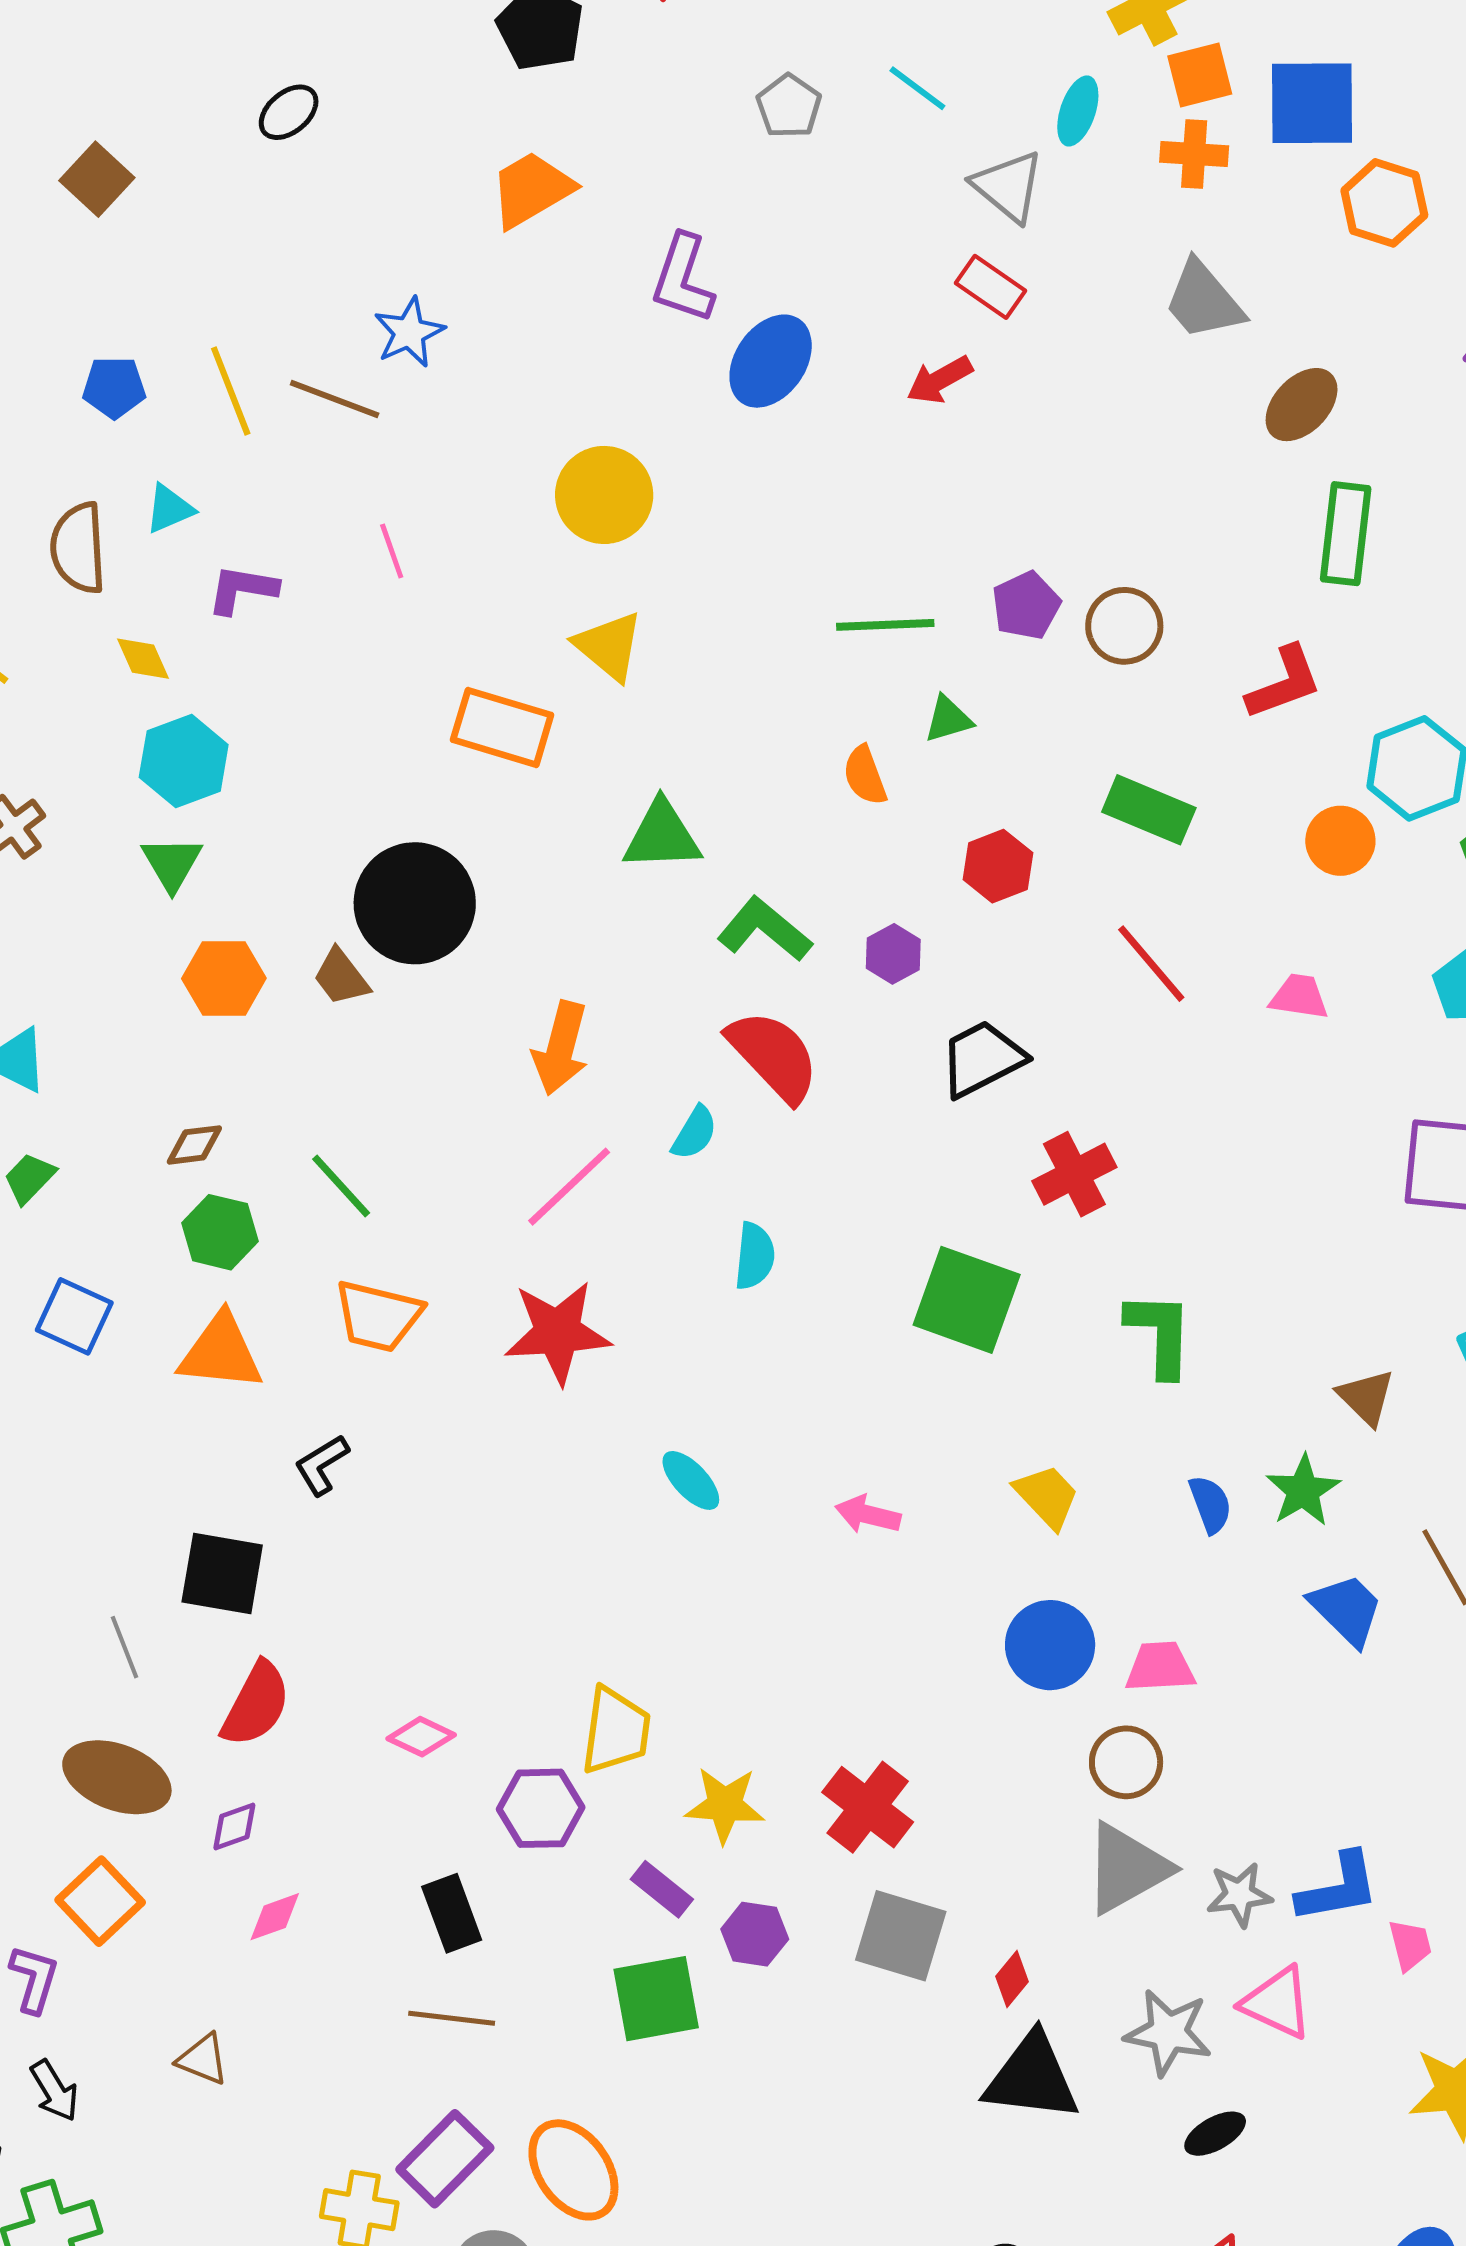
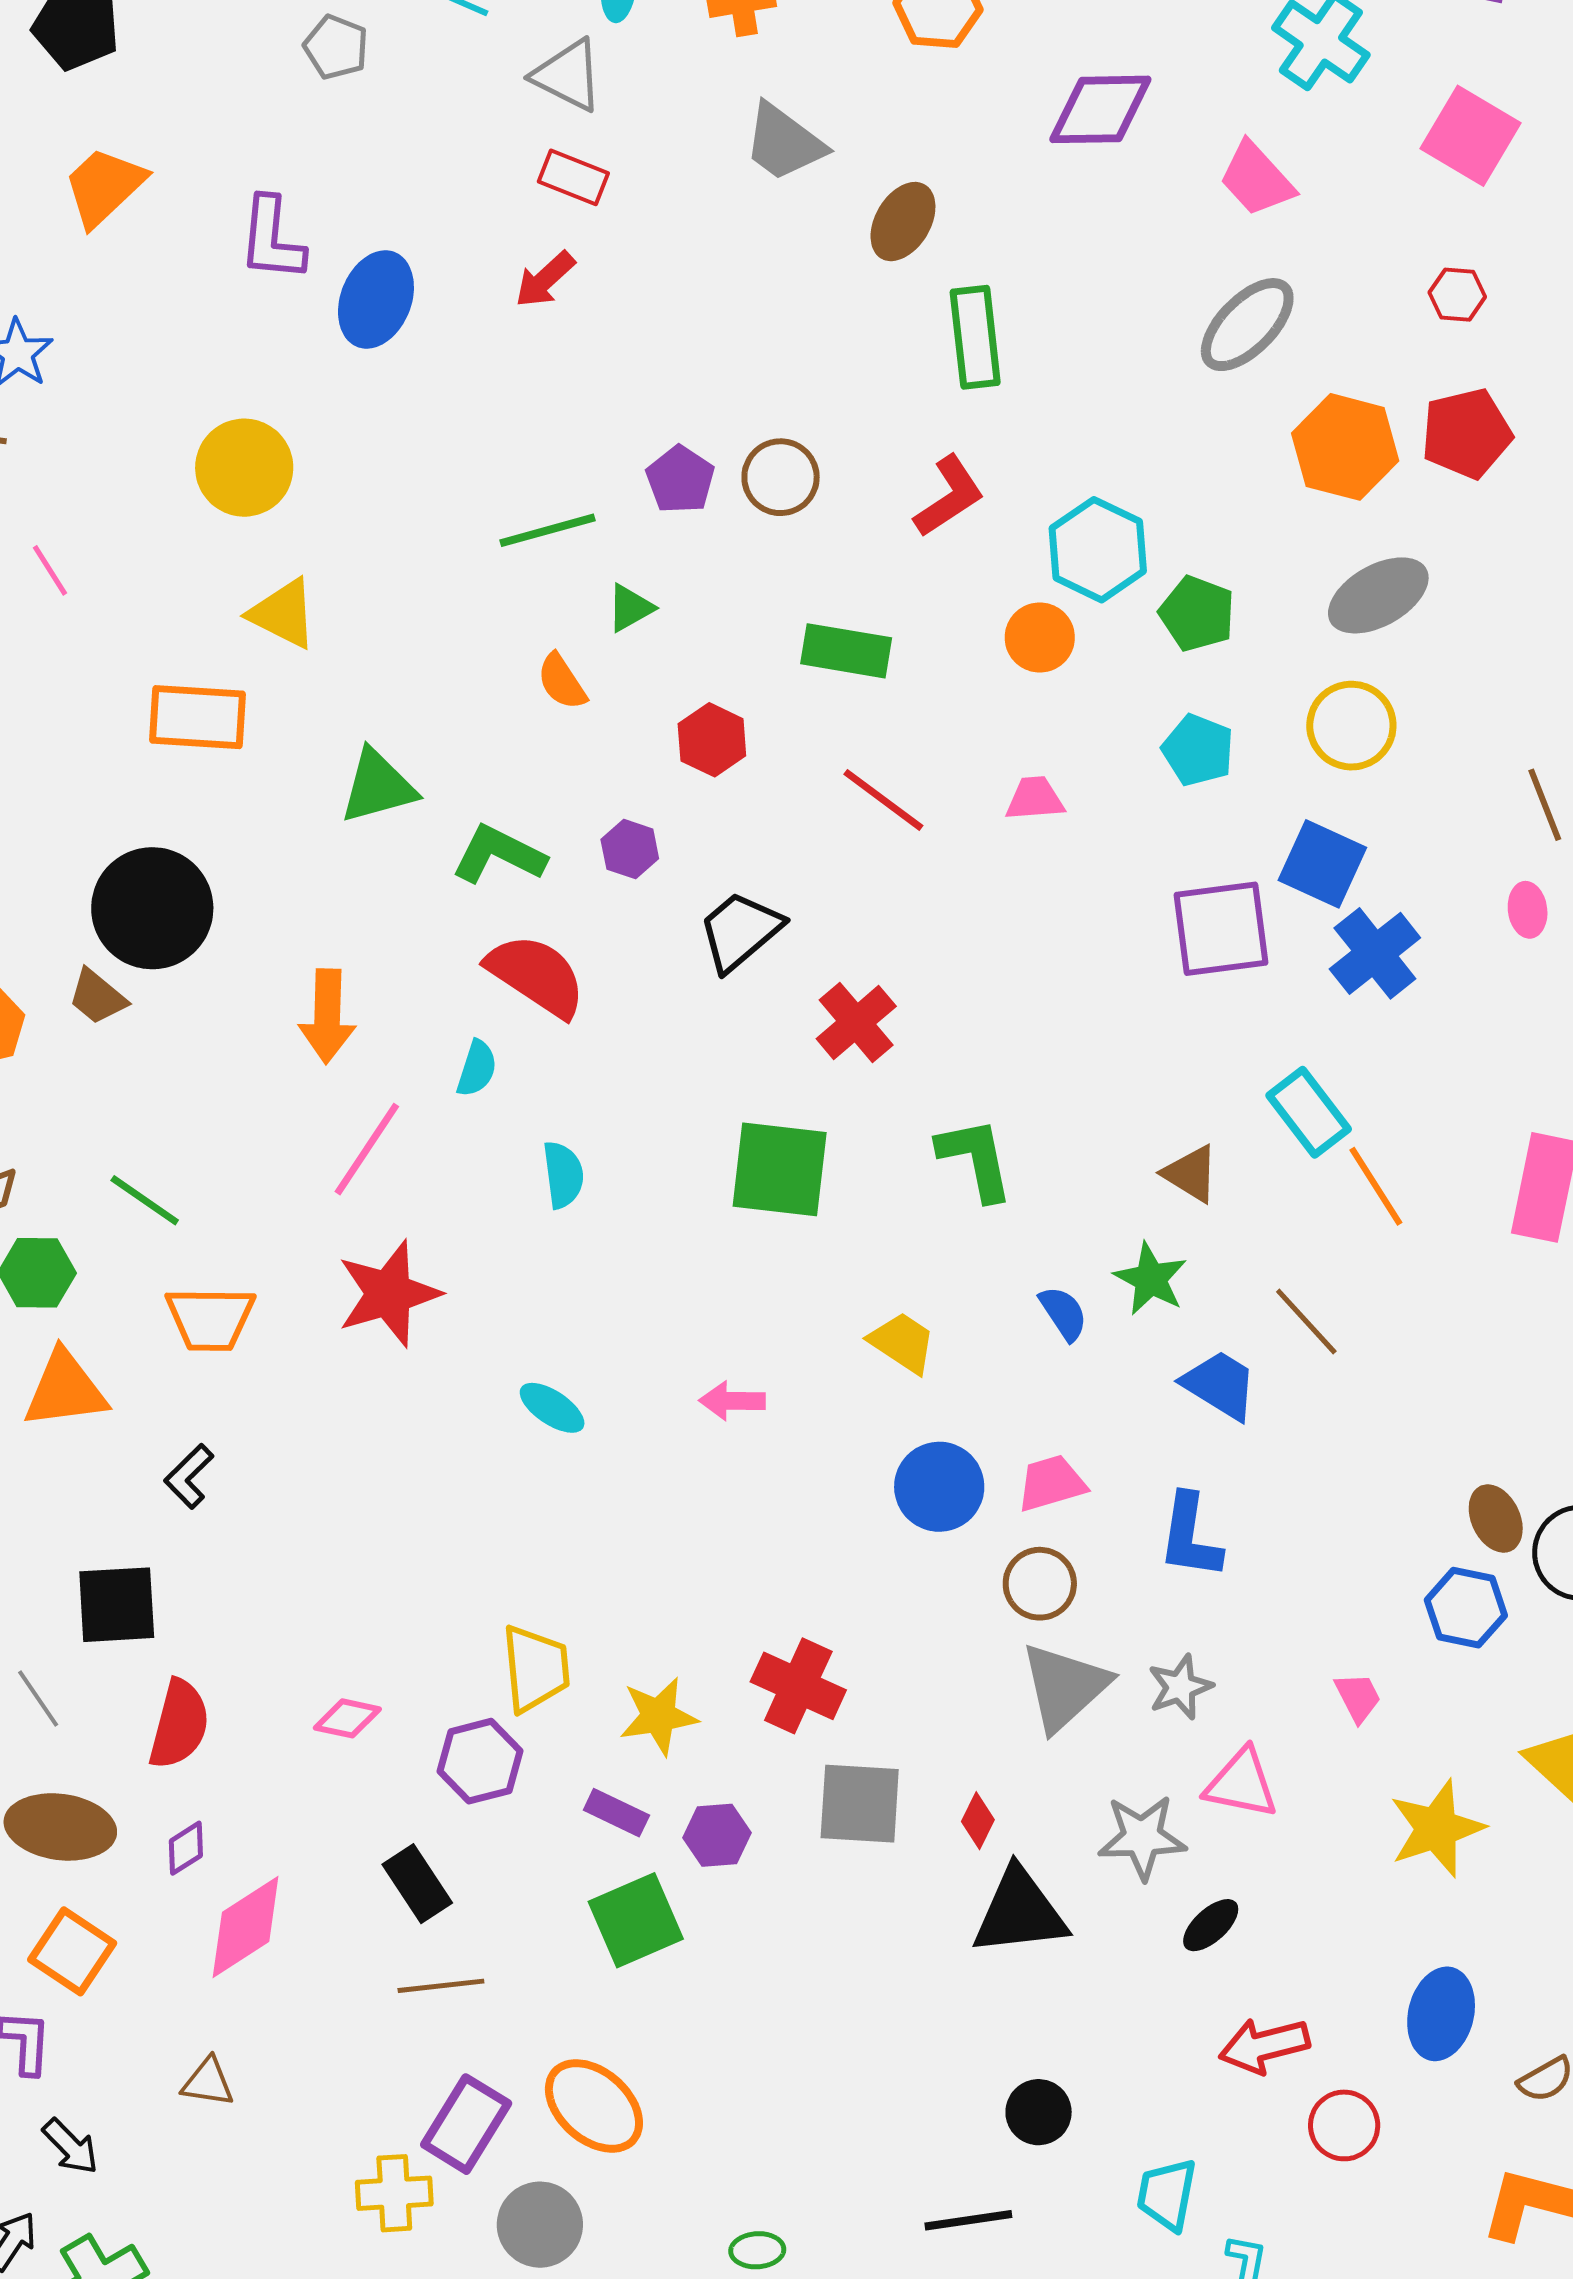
blue L-shape: (1338, 1888) -> (1190, 1536), moved, turned 122
pink diamond: (275, 1917) -> (246, 1927), size x1.8

